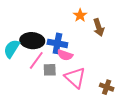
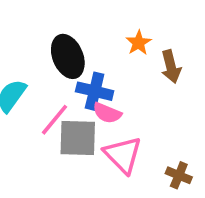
black ellipse: (32, 41) -> (68, 56), moved, turned 60
gray square: (50, 70) -> (78, 138), size x1.6

